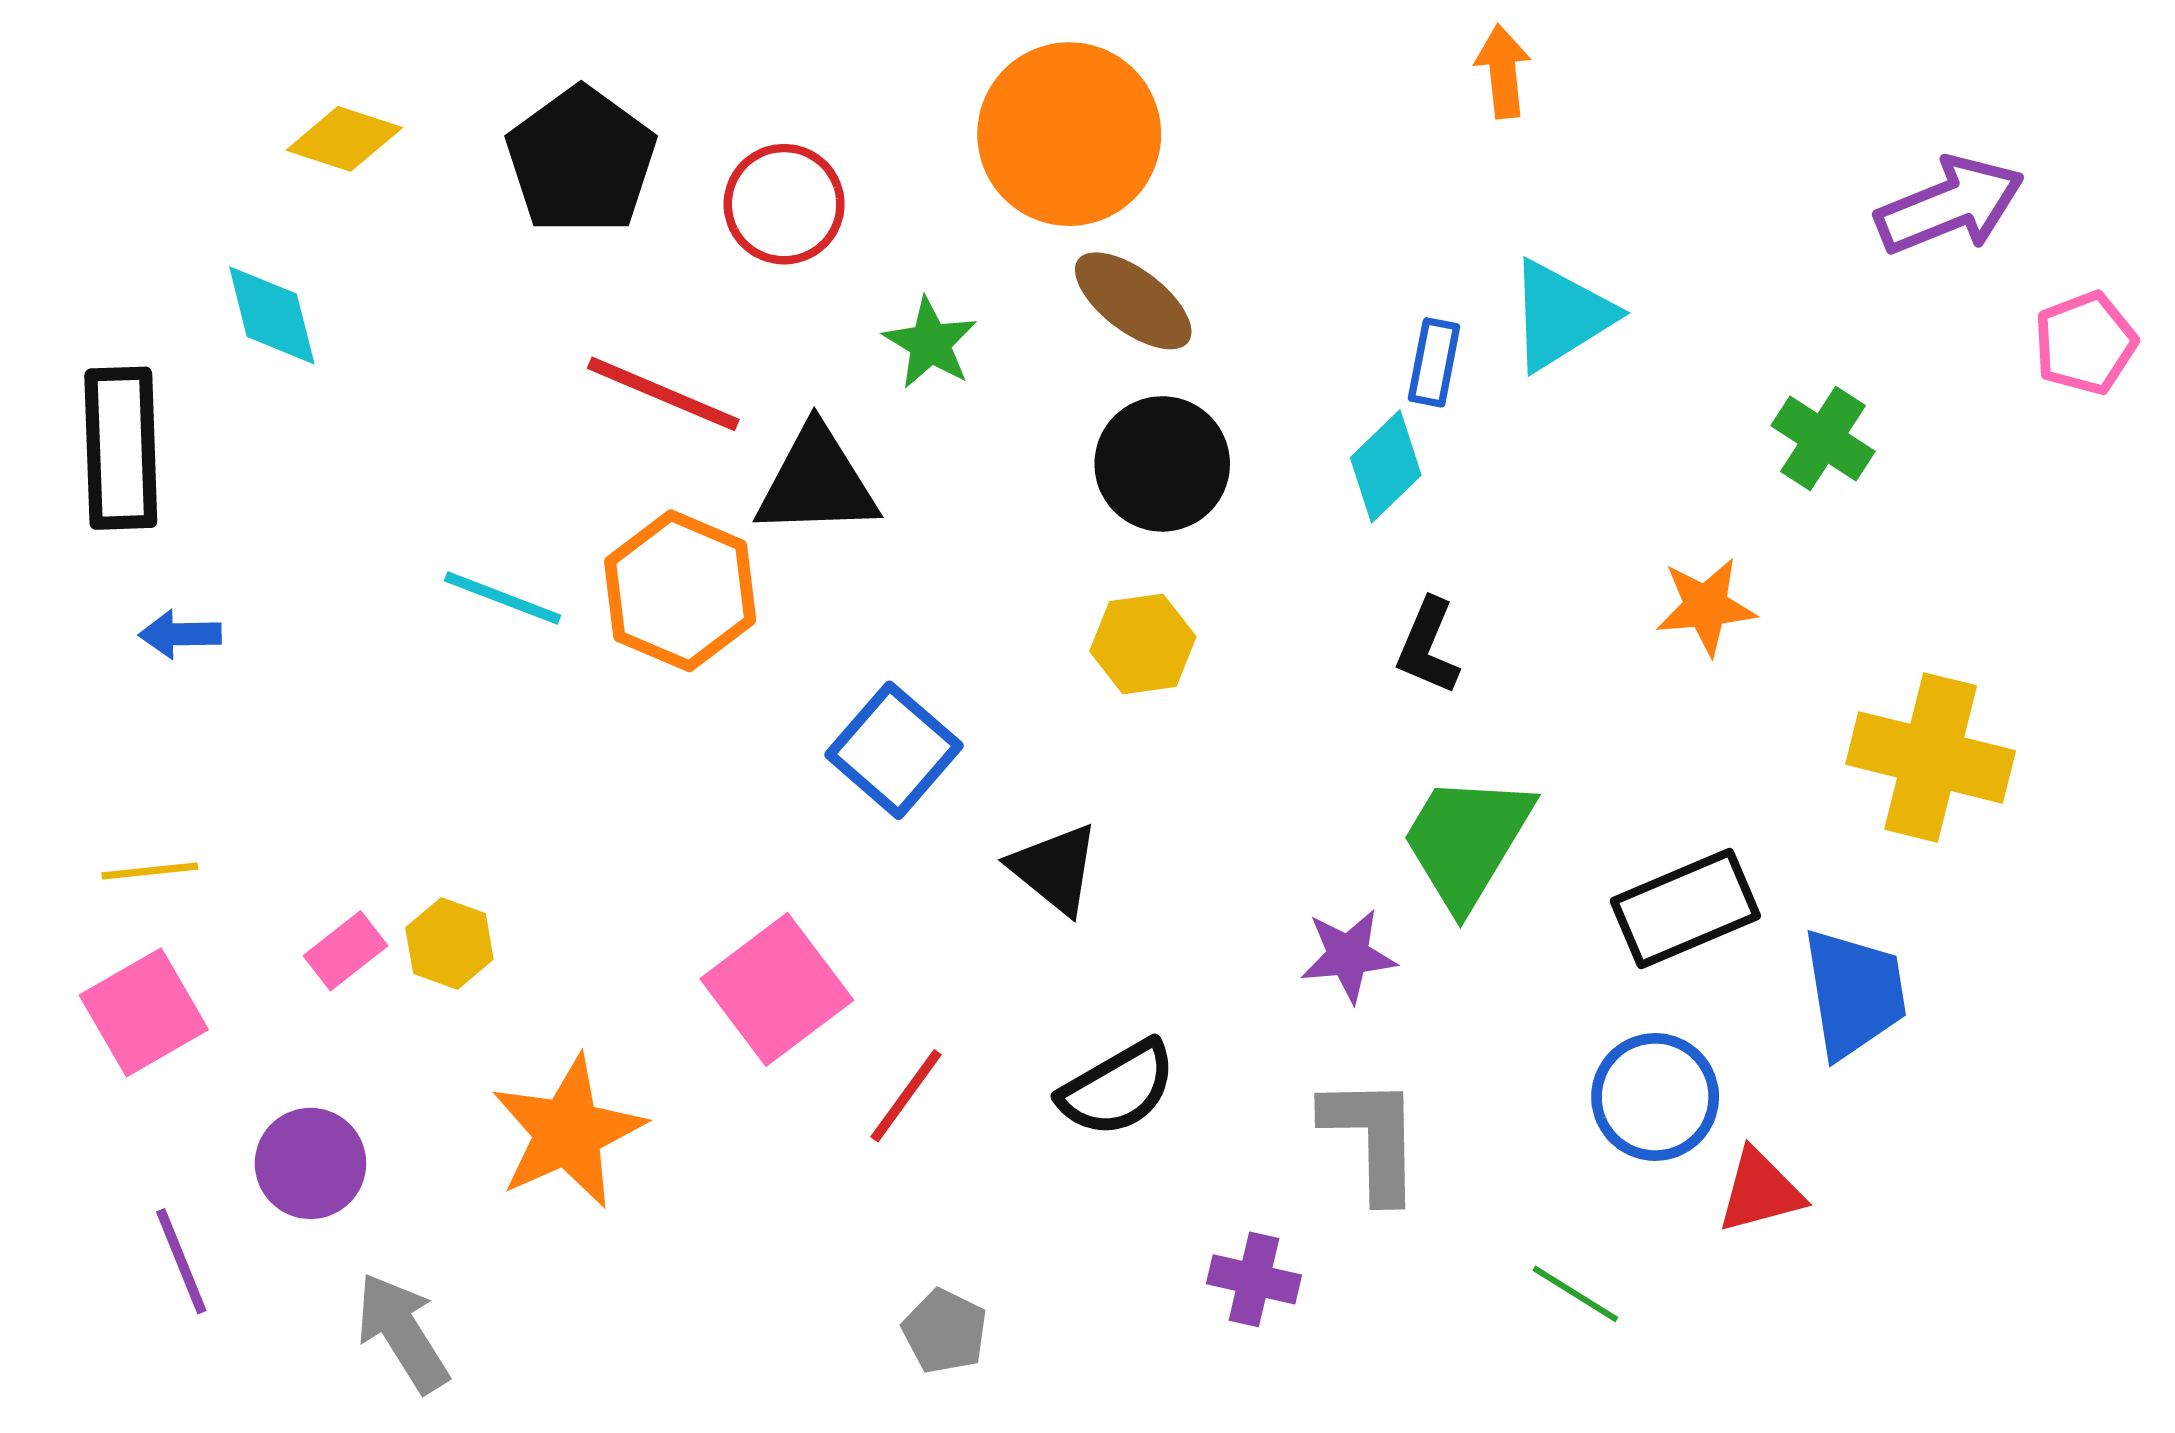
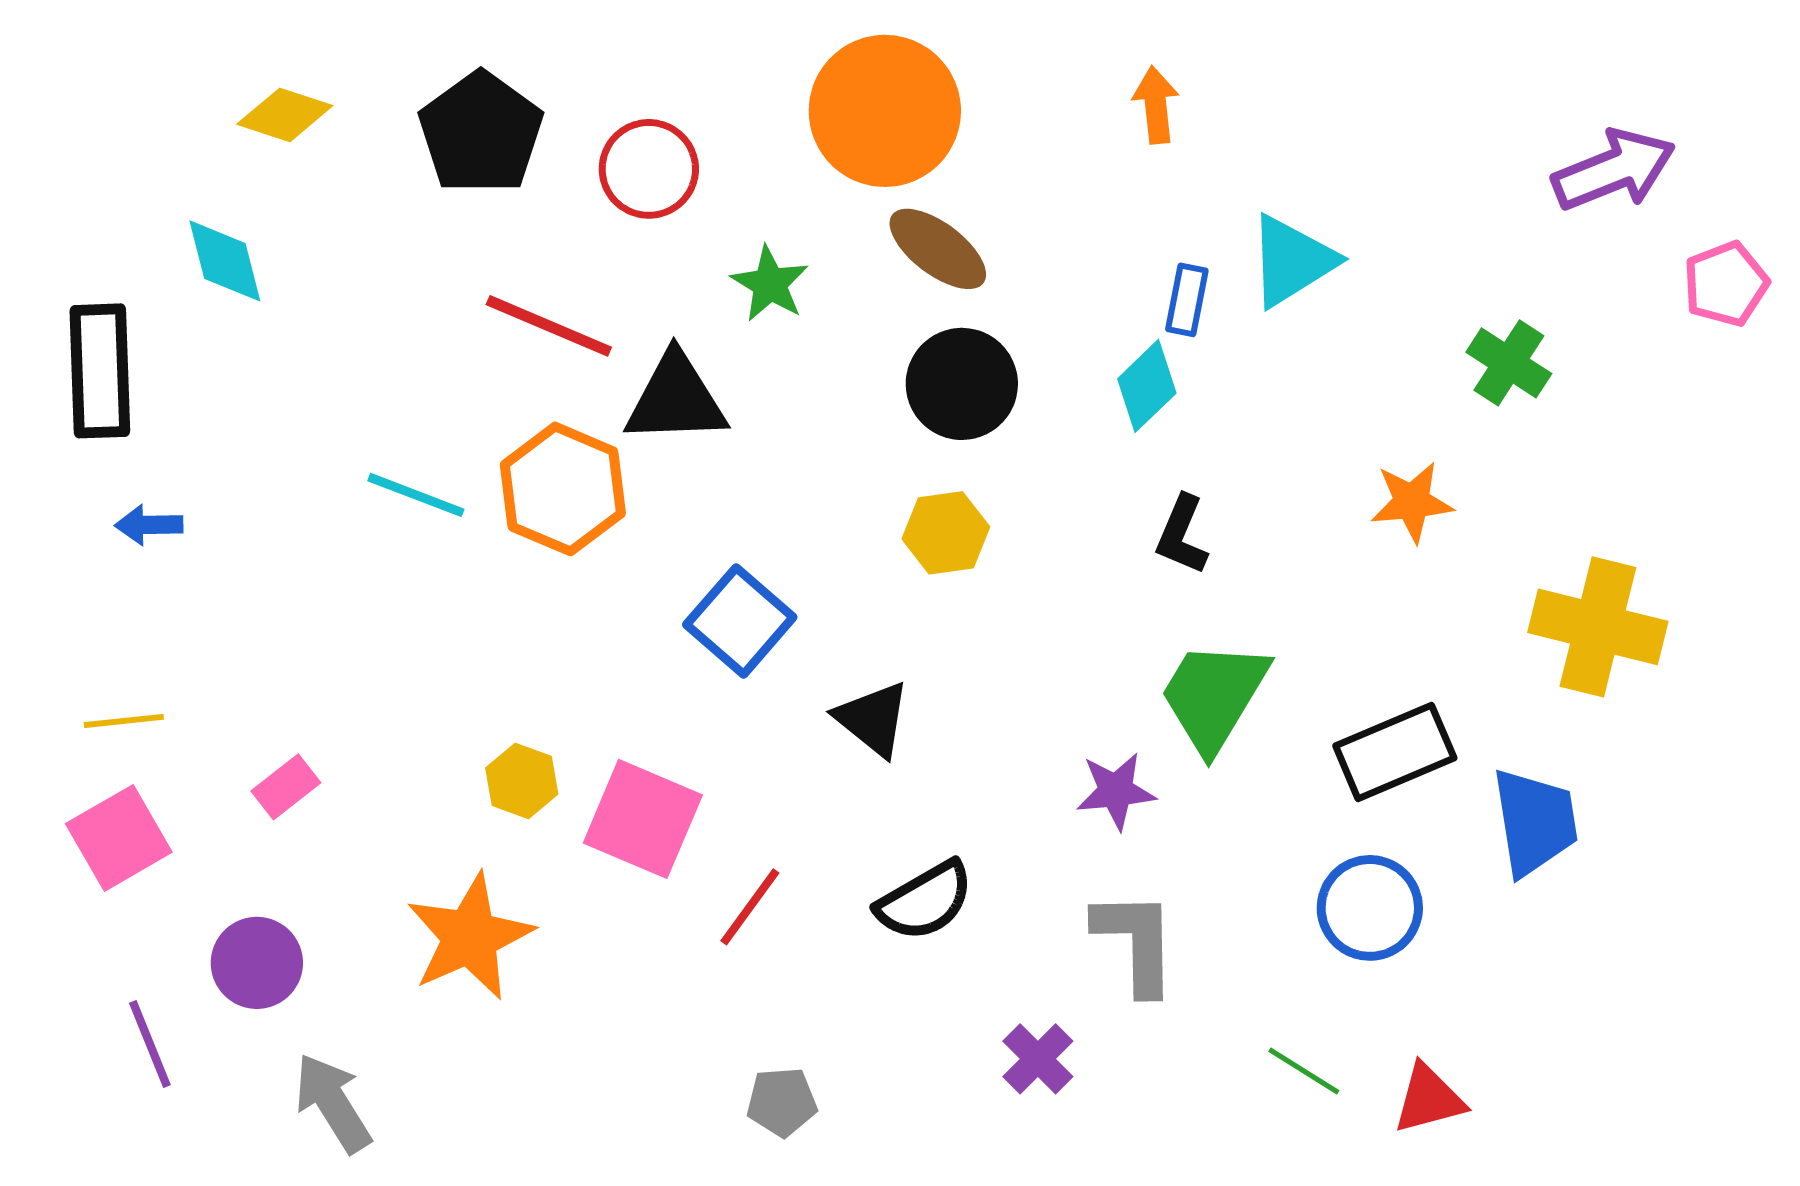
orange arrow: (1503, 71) -> (1156, 105), moved
yellow hexagon: (449, 944) -> (522, 781), moved
pink square: (777, 989) -> (643, 819), turned -30
red triangle: (1760, 1191) -> (1429, 1099), moved
purple cross: (1254, 1279) -> (1038, 1059), turned 32
gray pentagon: (945, 1331) -> (782, 1102), turned -30

